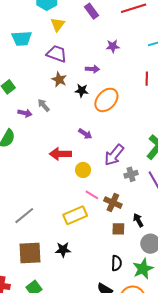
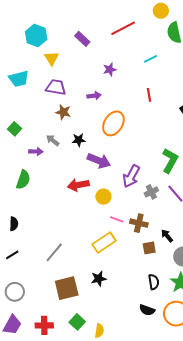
black star: (82, 91) -> (79, 140), moved
purple arrow: (85, 134) -> (99, 161), size x1.6

